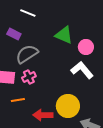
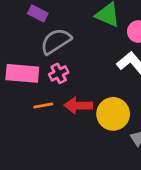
red arrow: (43, 115) -> (78, 106), moved

